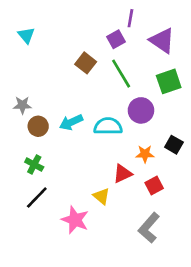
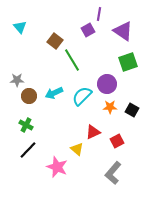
brown square: (86, 63) -> (55, 41), moved
green line: (121, 74) -> (72, 60), moved
cyan semicircle: (108, 126) -> (82, 96), turned -45
orange star: (145, 154) -> (110, 107), moved

